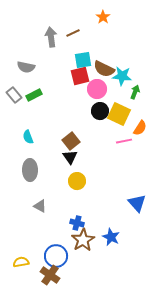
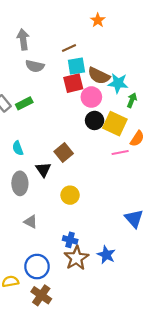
brown line: (73, 33) -> (69, 48), moved
gray arrow: (51, 37) -> (23, 39), moved
gray semicircle: (26, 67) -> (35, 66), moved
black triangle: (70, 157) -> (43, 170), moved
blue circle: (56, 256) -> (37, 267), moved

